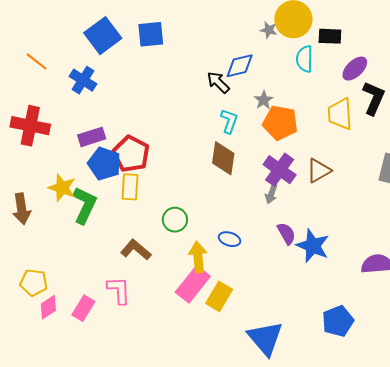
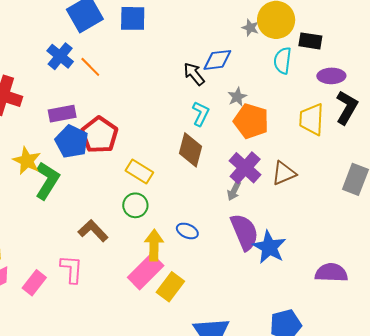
orange line: (36, 61) -> (90, 67), moved
purple ellipse: (355, 69) -> (331, 76), turned 36
yellow rectangle: (130, 187) -> (139, 172), moved, turned -68
purple semicircle: (286, 234) -> (244, 232), size x1.6

